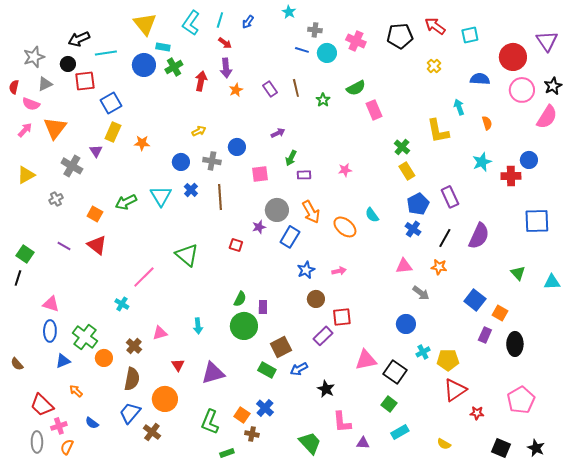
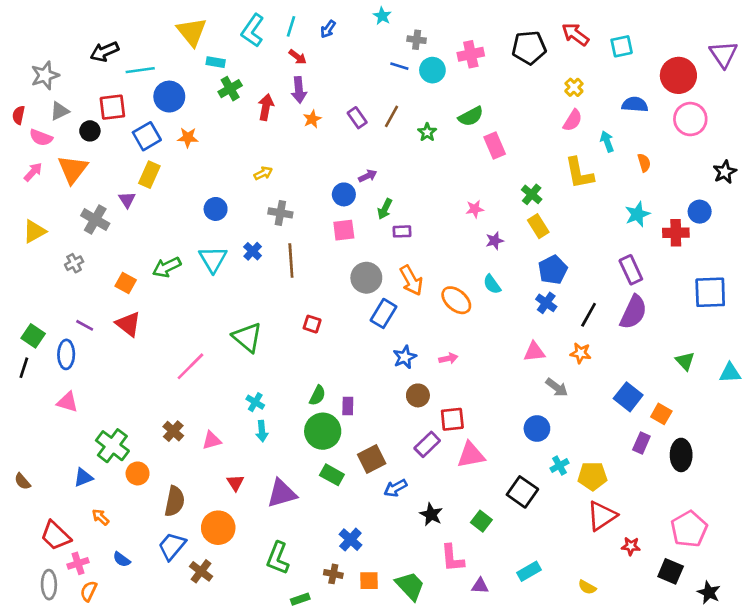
pink cross: (356, 41) -> (471, 54), turned -36
black circle: (68, 64) -> (90, 131), moved
blue circle: (144, 65) -> (169, 97), moved
black star: (553, 86) -> (725, 172), moved
brown line: (296, 88) -> (391, 116), turned 42
pink semicircle: (547, 117) -> (573, 120), moved, size x0.7
orange star: (142, 143) -> (188, 138), moved
blue circle: (237, 147) -> (344, 194), moved
blue circle: (181, 162) -> (216, 209), moved
pink star: (345, 170) -> (475, 209), moved
purple rectangle: (450, 197) -> (631, 270), moved
purple star: (259, 227) -> (495, 241), moved
cyan cross: (122, 304) -> (255, 402), moved
blue ellipse: (50, 331) -> (66, 354), moved
brown cross: (134, 346) -> (173, 431), moved
pink triangle: (366, 360) -> (471, 455), moved
green rectangle: (267, 370) -> (332, 475), moved
green square: (389, 404) -> (481, 521), moved
orange square: (242, 415) -> (369, 581), moved, turned -35
black square: (501, 448) -> (671, 571), moved

